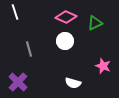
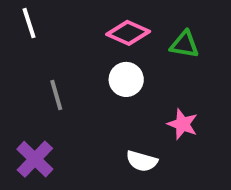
green triangle: (95, 23) -> (184, 44), turned 35
pink star: (103, 66) -> (183, 124), moved

